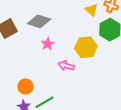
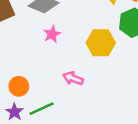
pink arrow: (66, 66) -> (73, 78), moved

